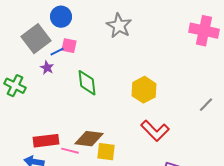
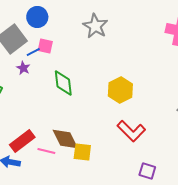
brown diamond: (89, 139) -> (65, 139), turned 56
red rectangle: (46, 141) -> (22, 141), turned -30

